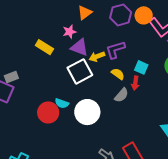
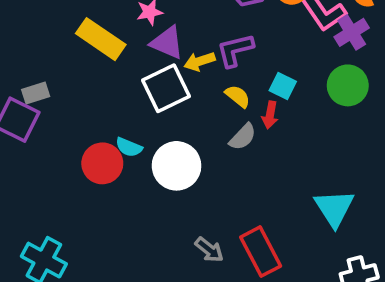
yellow rectangle: (44, 47) -> (101, 39), size x1.4

